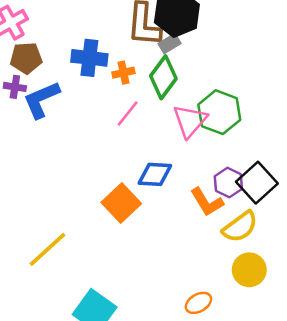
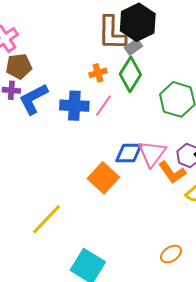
blue cross: (89, 58) -> (74, 106), moved
pink triangle: (190, 121) -> (152, 153), moved

